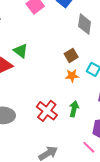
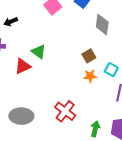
green arrow: (74, 109) -> (95, 129), moved

